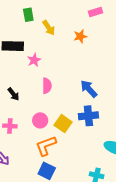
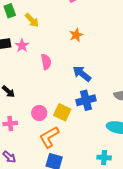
orange star: (80, 36) -> (76, 35), moved
pink star: (34, 60) -> (22, 46), moved
pink semicircle: (47, 86) -> (46, 62), moved

